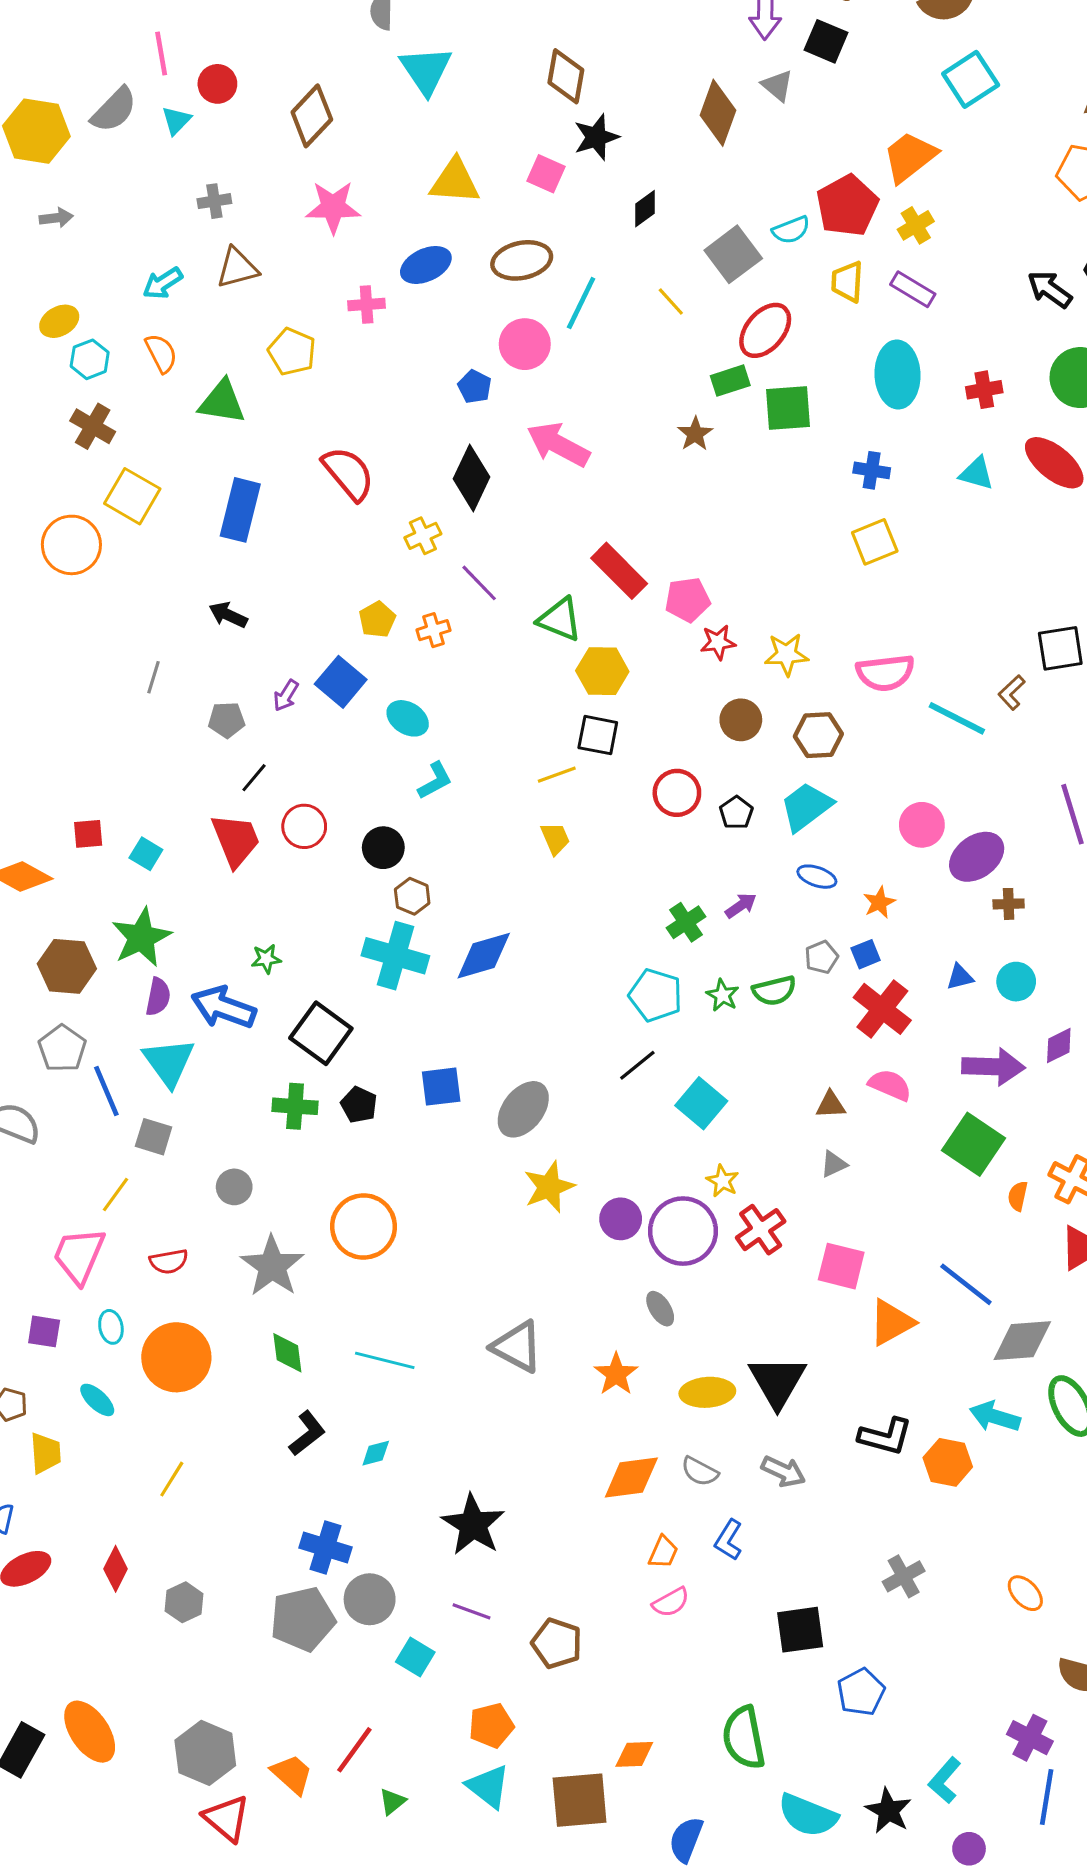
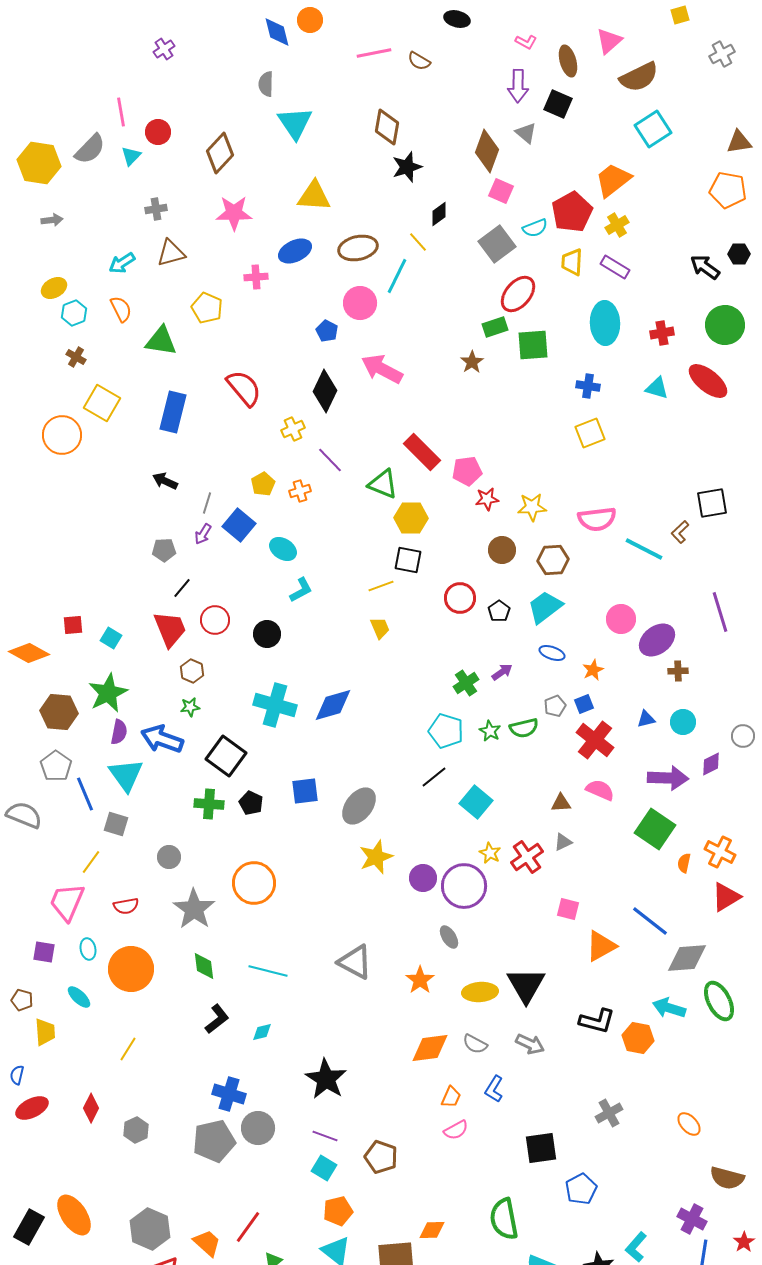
pink square: (546, 174) -> (501, 191), moved
yellow line: (671, 301) -> (418, 242), moved
brown cross: (93, 426) -> (76, 357), size x0.7
gray line: (154, 677) -> (207, 503), moved
brown hexagon: (412, 896) -> (192, 671), moved
red cross: (761, 1230) -> (527, 857), moved
pink square: (841, 1266) -> (568, 909), size x0.7
cyan square: (415, 1657) -> (324, 1168), moved

